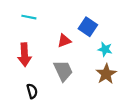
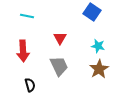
blue square: (88, 27) -> (92, 12), moved
red triangle: (64, 41) -> (60, 38), turned -40

